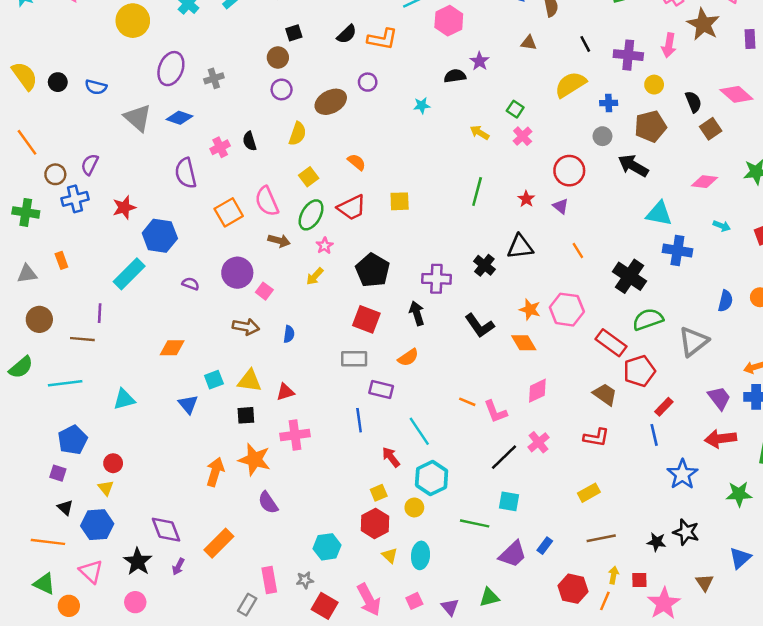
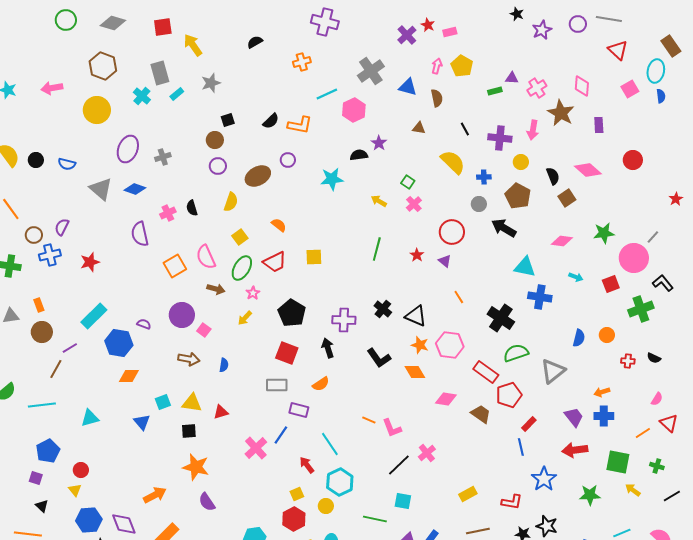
yellow semicircle: (570, 85) -> (453, 162), turned 76
cyan star: (422, 105) -> (332, 179), size x1.6
brown pentagon: (650, 126) -> (518, 196), turned -30
blue hexagon: (160, 236) -> (119, 343), moved
black triangle: (520, 247) -> (416, 316), moved, turned 30
purple line: (100, 313) -> (70, 348), turned 56
brown circle: (39, 319) -> (42, 332), moved
brown line: (82, 339) -> (56, 369), turned -66
pink diamond: (537, 391) -> (446, 399), moved, turned 35
blue line: (359, 420) -> (281, 435), turned 42
pink cross: (295, 435) -> (256, 448), moved, turned -35
red L-shape: (596, 437) -> (512, 502), moved
orange arrow: (215, 472) -> (155, 495), moved, turned 45
blue hexagon: (97, 525) -> (89, 520), moved

